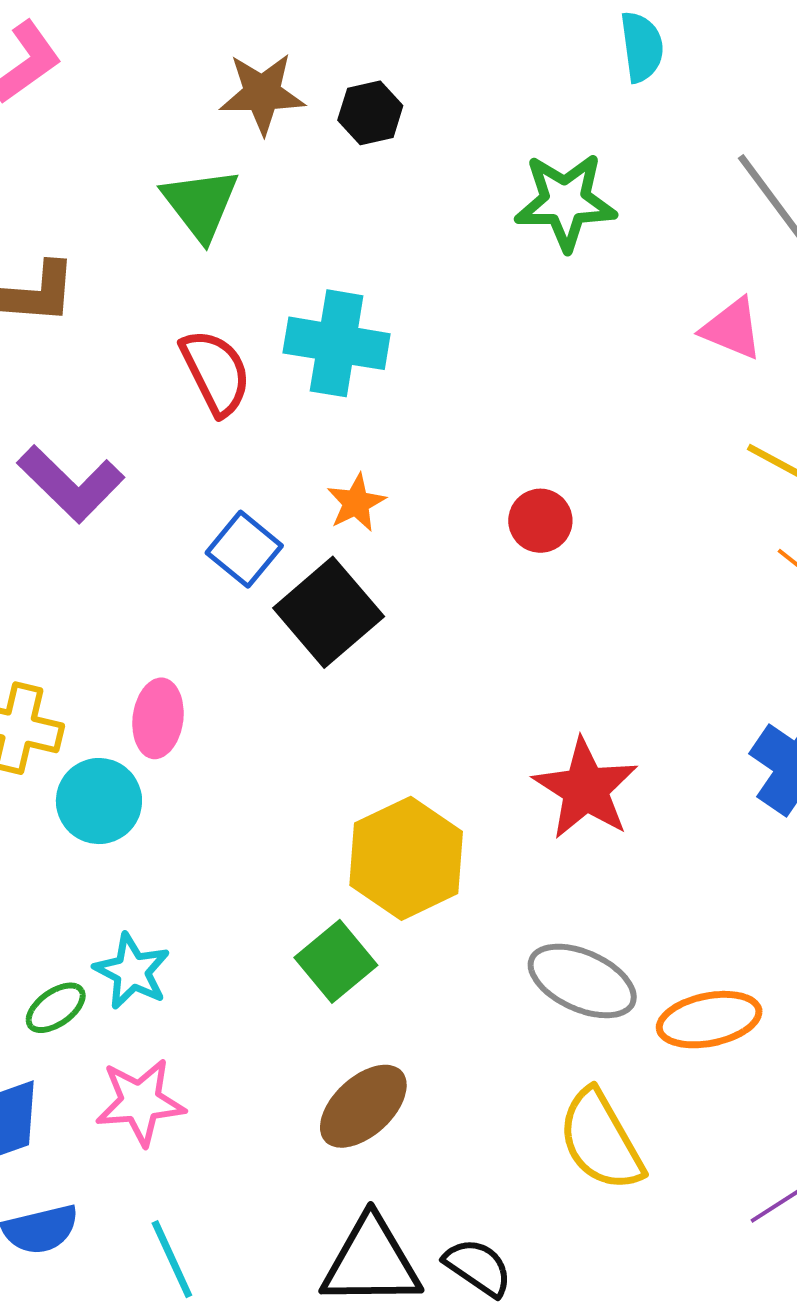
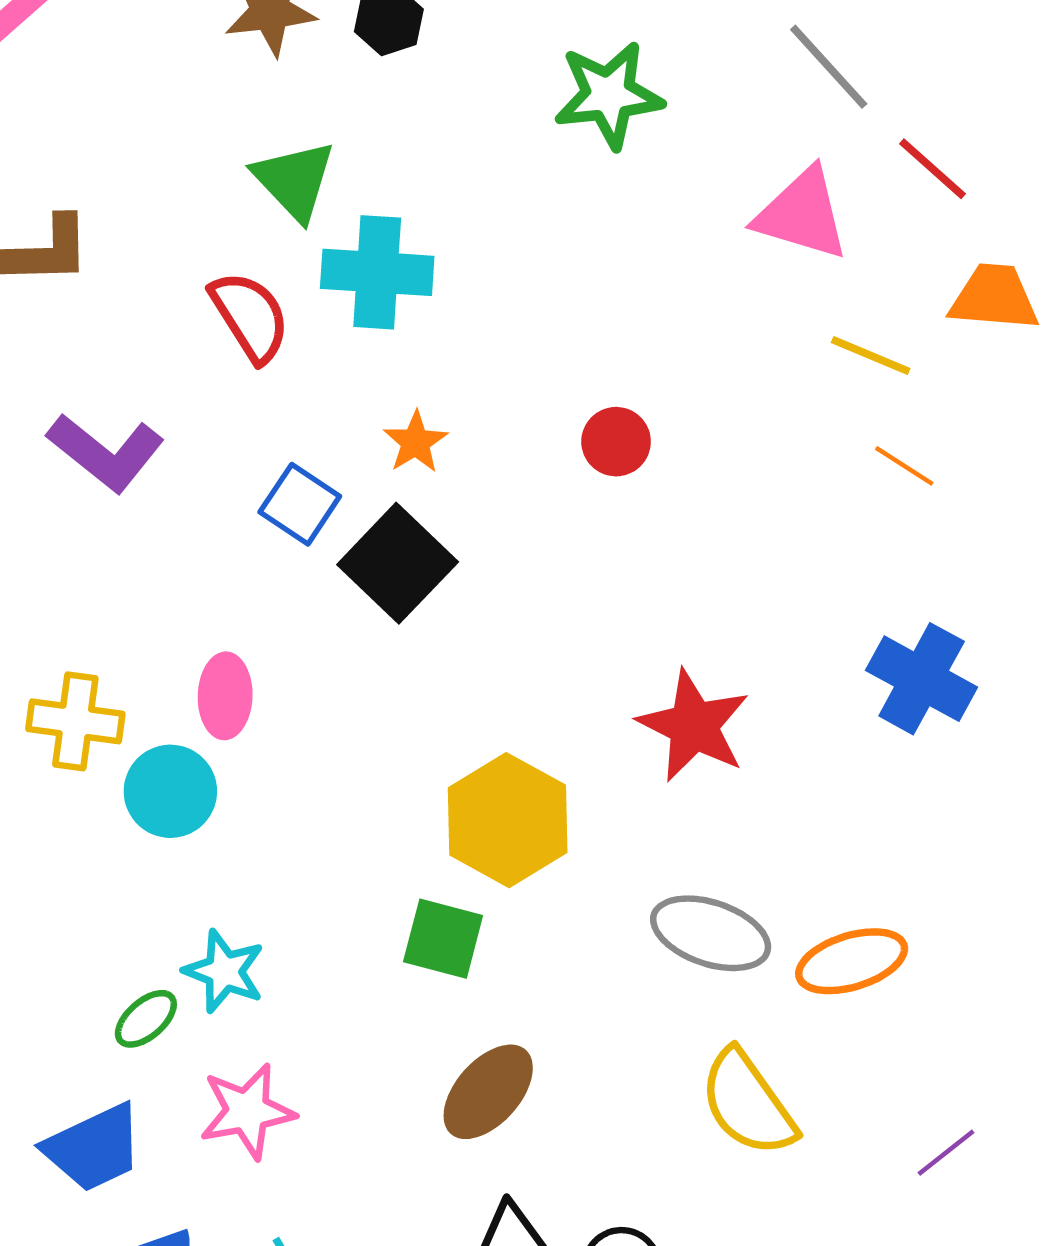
green triangle: (201, 204) -> (294, 180), moved
pink triangle: (732, 329) -> (802, 214), size x1.4
green square: (336, 961) -> (443, 939), turned -30

